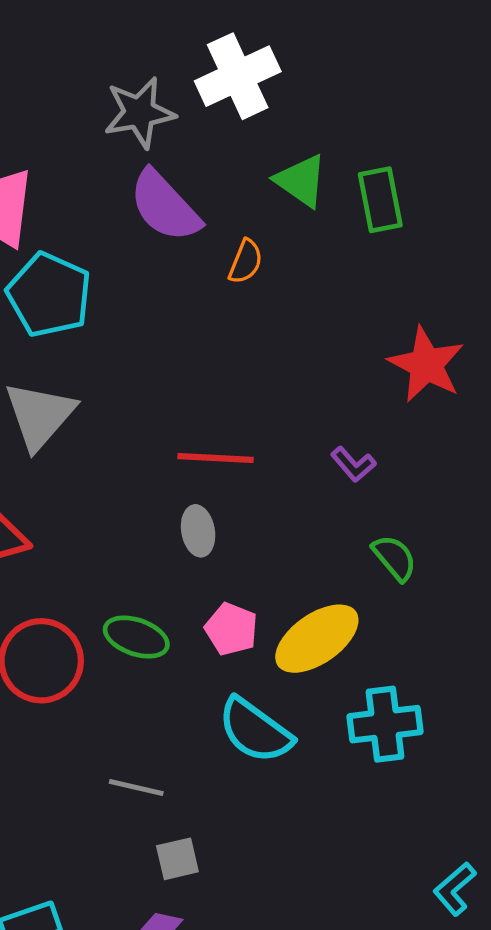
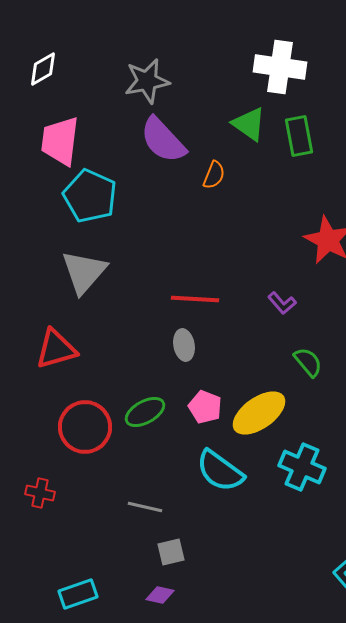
white cross: (238, 76) -> (280, 67), moved, turned 33
green ellipse: (136, 637) -> (145, 412), turned -48
cyan cross: (385, 724) -> (302, 467), turned 30

